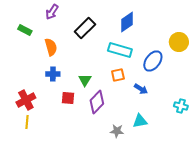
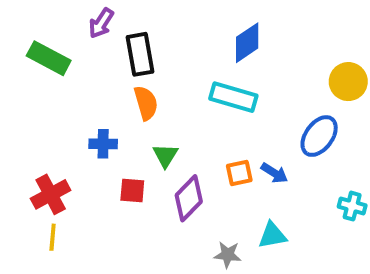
black rectangle: (85, 28) -> (140, 54), moved, turned -55
green rectangle: (25, 30) -> (49, 58), size x1.5
orange semicircle: (51, 47) -> (146, 103), moved
blue ellipse: (153, 61) -> (319, 136), moved
orange square: (118, 75) -> (239, 173), moved

